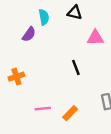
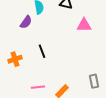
black line: (76, 67) -> (42, 51), moved

